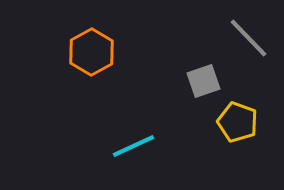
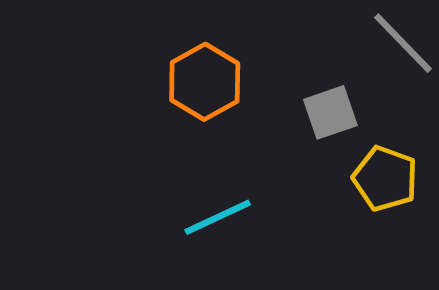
orange hexagon: (92, 52) -> (205, 82), moved

